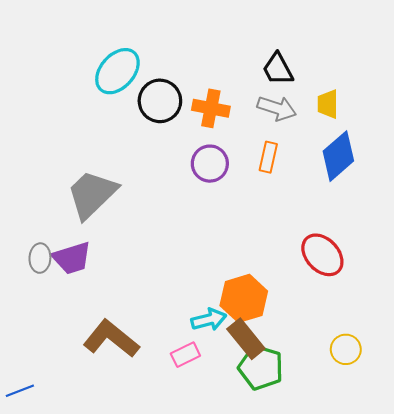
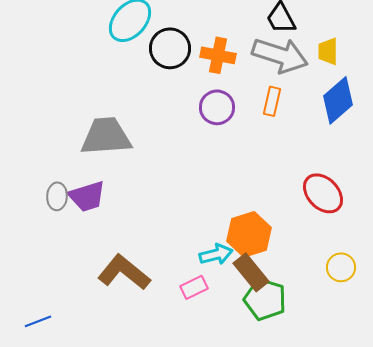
gray arrow: (277, 108) -> (280, 55), size x1.5
gray trapezoid: (92, 194) -> (106, 136), turned 40
yellow circle: (346, 349) -> (341, 267), moved

